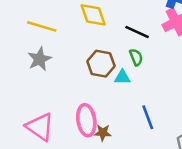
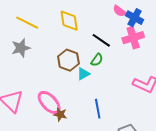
green semicircle: (136, 57) -> (97, 60), turned 48
cyan triangle: (122, 77) -> (83, 74), turned -40
pink ellipse: (86, 120) -> (49, 102), turned -45

